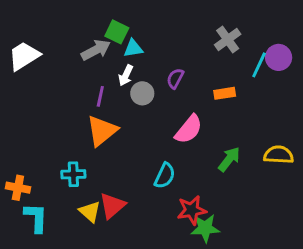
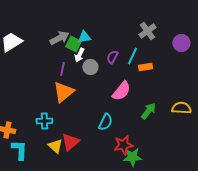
green square: (117, 32) -> (73, 44), moved
cyan line: (259, 65) -> (132, 56), moved

